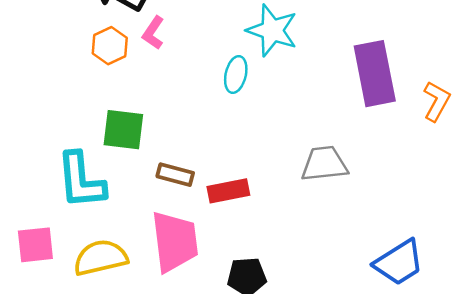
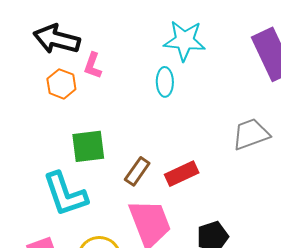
brown rectangle: (175, 175) -> (137, 171), turned -56

